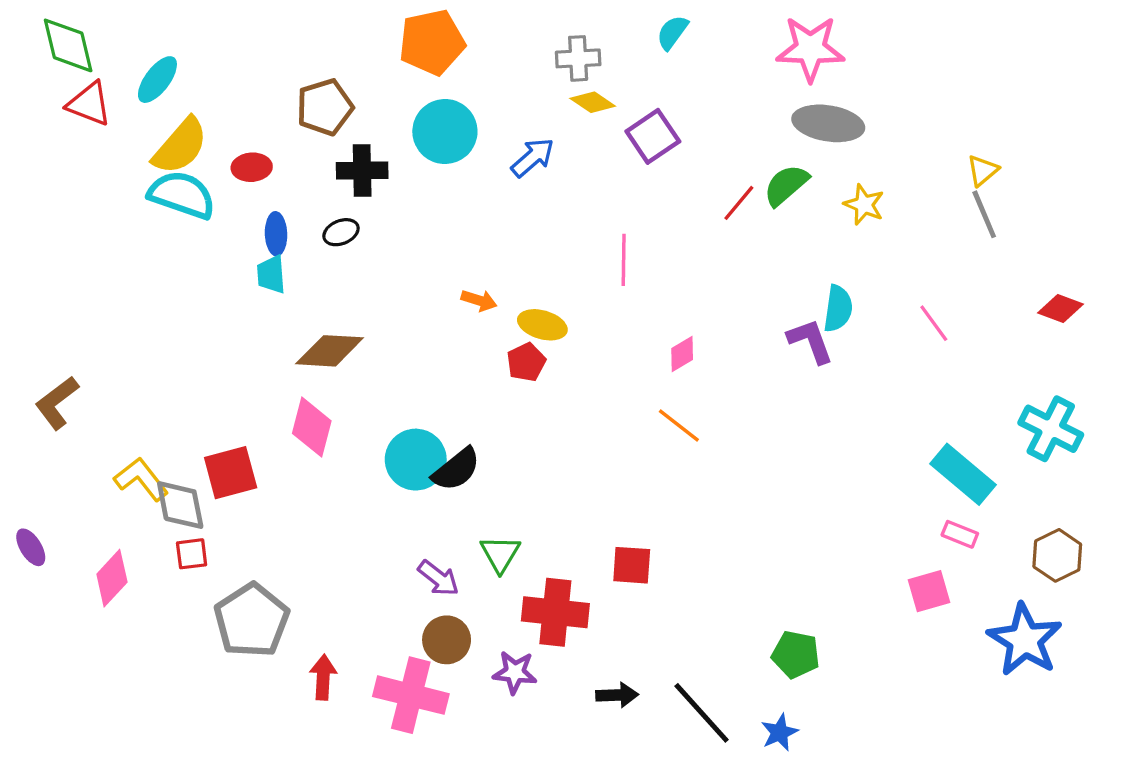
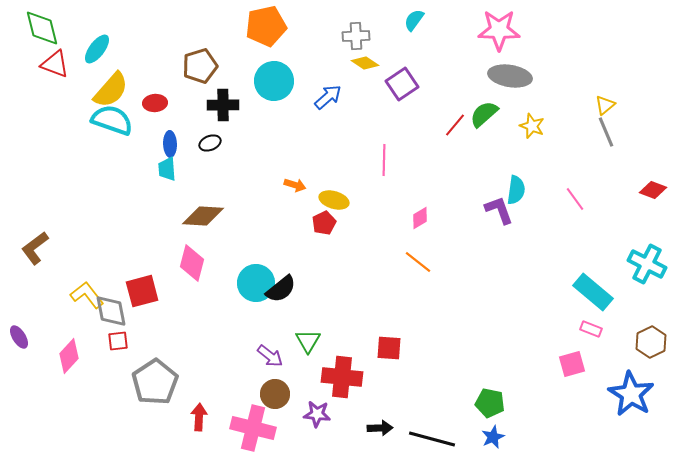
black line: (702, 713) -> (432, 439), turned -33
blue star: (780, 732) -> (493, 437), moved

